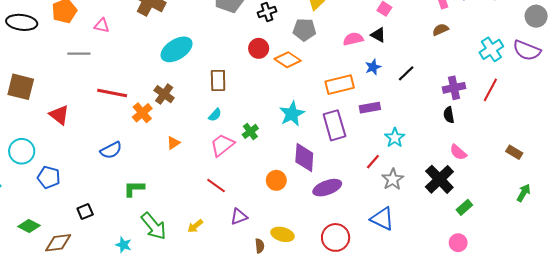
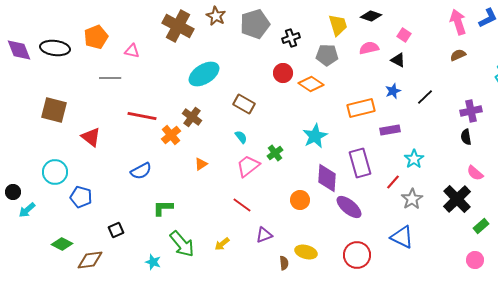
pink semicircle: (353, 39) -> (369, 48), moved
brown rectangle: (218, 81) -> (244, 104), turned -60
cyan semicircle: (215, 115) -> (241, 137), turned -80
purple rectangle: (334, 125) -> (360, 163), moved
purple ellipse: (327, 188) -> (349, 207), turned 60

